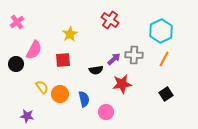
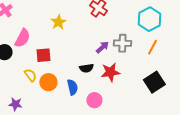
red square: (63, 60) -> (43, 55), moved
black semicircle: (96, 70) -> (86, 68), moved
black square: (166, 94) -> (154, 82), size x1.5

